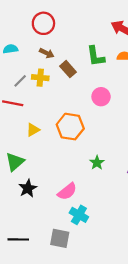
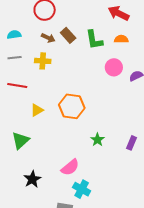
brown rectangle: (68, 69) -> (68, 35), moved
gray line: (20, 81) -> (15, 58), moved, turned 40
pink circle: (101, 97) -> (114, 67), moved
black star: (28, 188) -> (32, 179), moved

